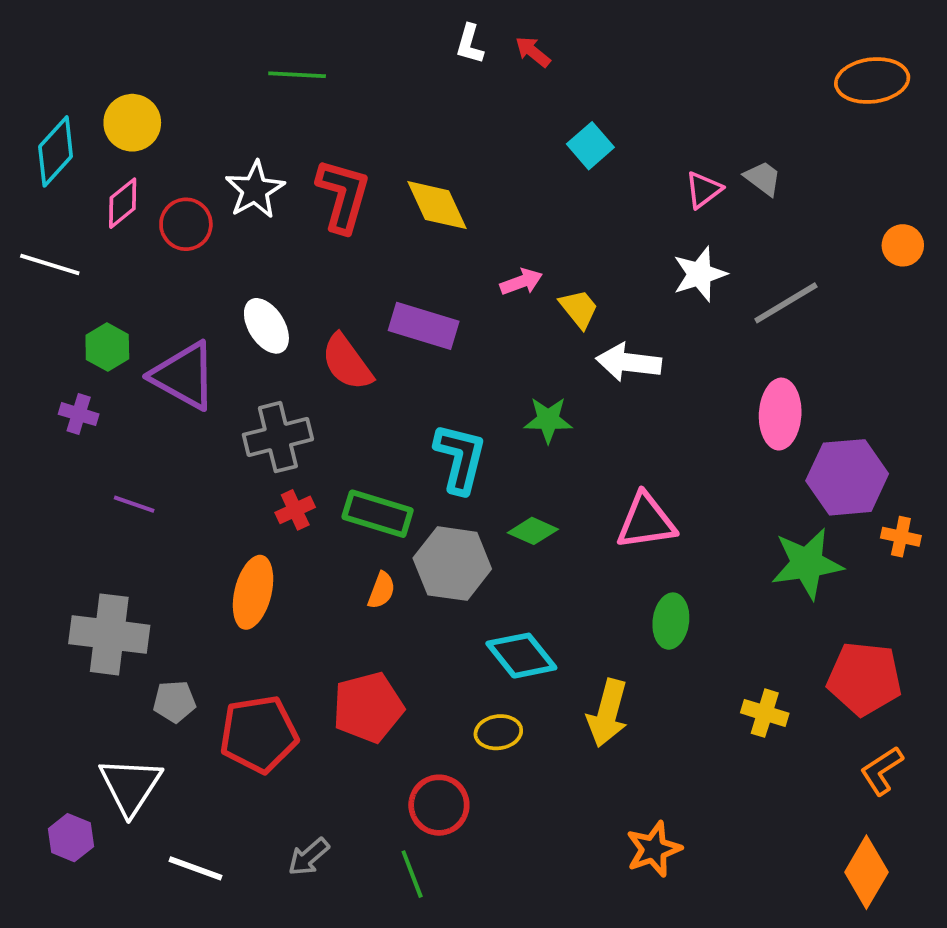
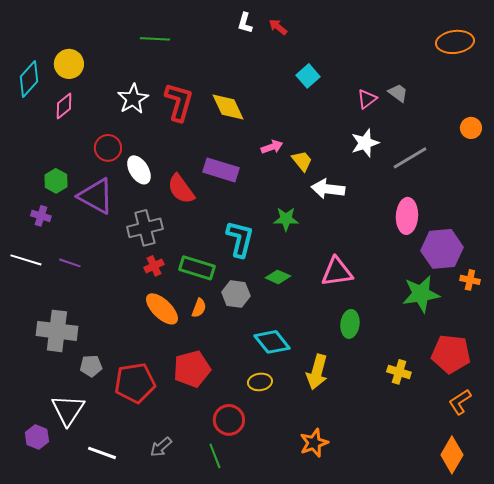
red circle: (186, 224) -> (108, 148), moved
white line: (50, 265) -> (26, 260), moved
gray hexagon: (452, 564) -> (236, 294), size x0.7
orange ellipse: (253, 592) -> (162, 309), moved, turned -60
orange star: (654, 849) -> (314, 443), moved

